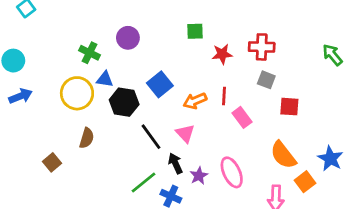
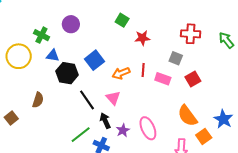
green square: (195, 31) -> (122, 20), turned 32
red cross: (262, 47) -> (191, 34), moved
yellow circle: (77, 93) -> (19, 56), moved
red square: (289, 107) -> (193, 79), turned -35
pink rectangle: (242, 117) -> (163, 79), moved, turned -35

